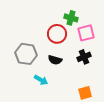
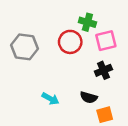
gray hexagon: (26, 54) -> (25, 47), moved
black semicircle: (55, 60) -> (89, 97), moved

